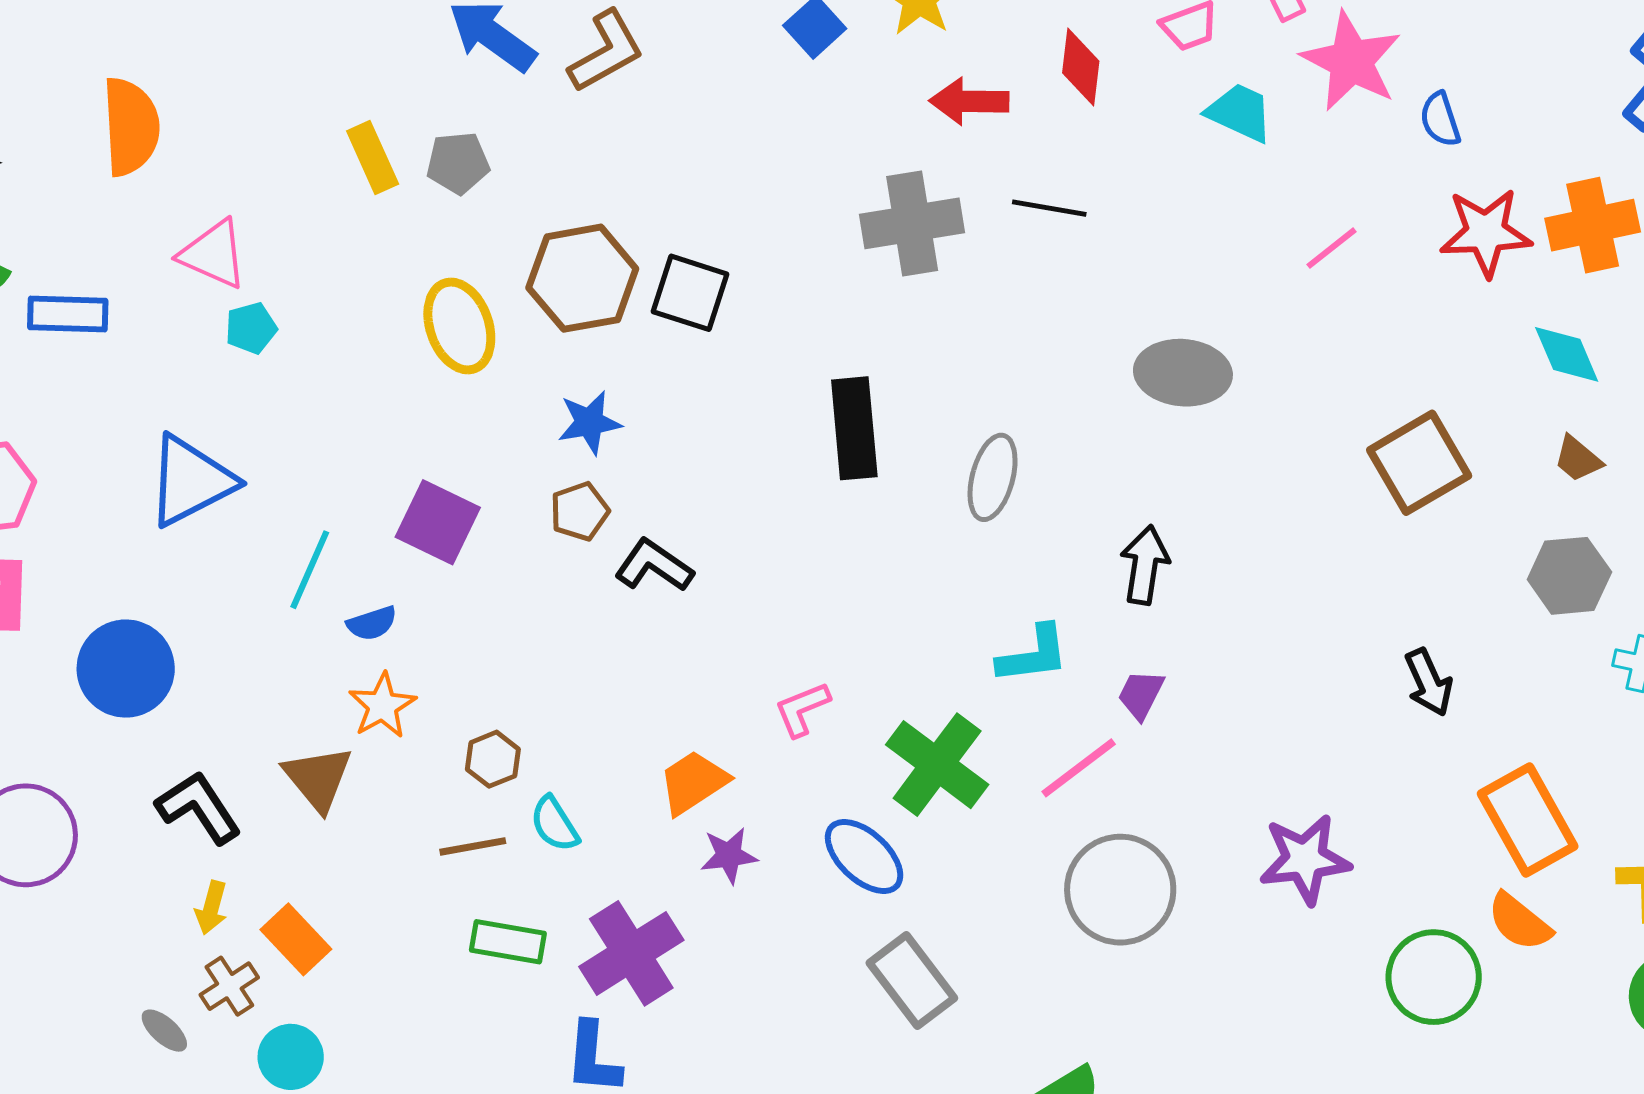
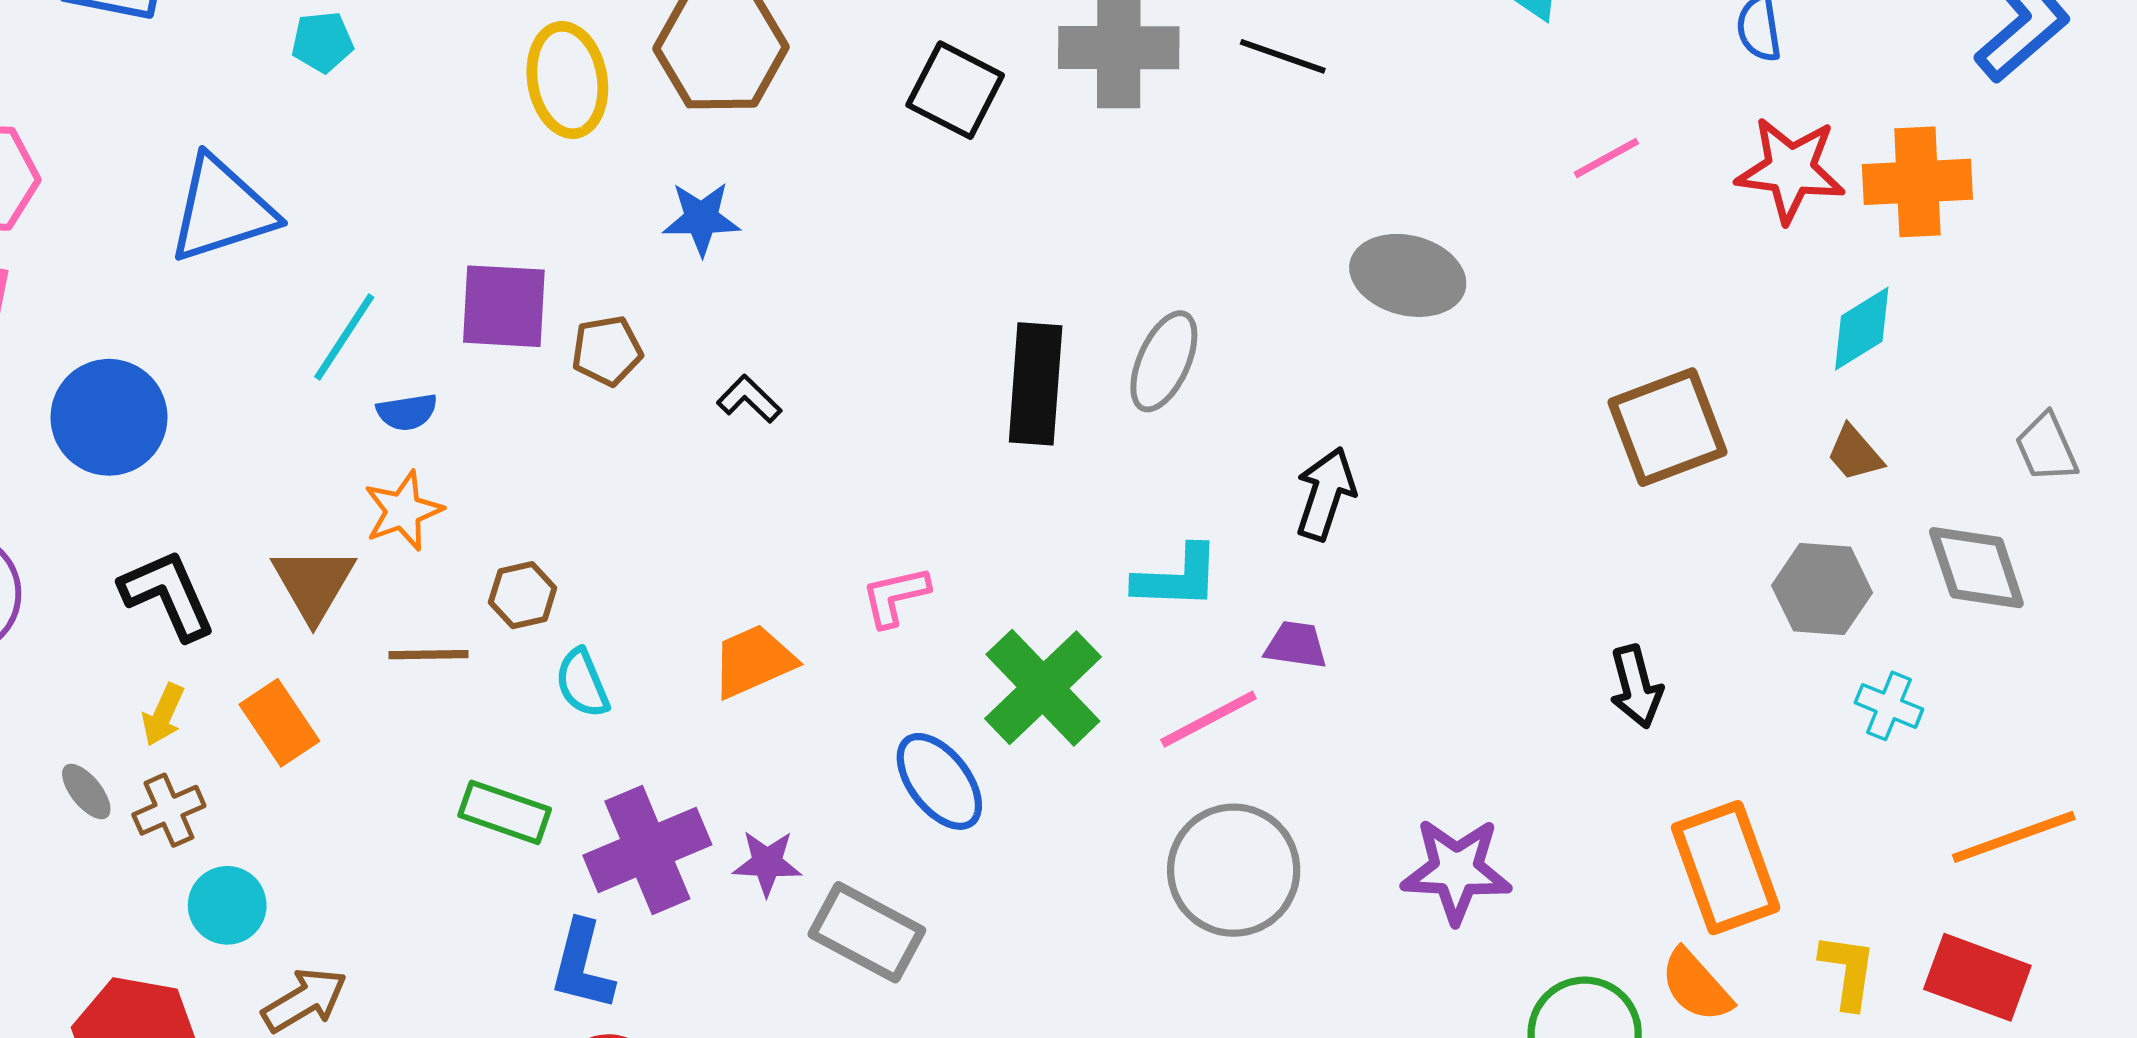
black square: (690, 293) -> (955, 90), moved
cyan diamond: (1567, 354) -> (1862, 329), turned 72
black rectangle: (854, 428) -> (1036, 384), moved
brown pentagon: (580, 511) -> (607, 351), moved
purple square: (438, 522) -> (504, 306), turned -32
black L-shape: (654, 566) -> (749, 399), size x0.7
purple trapezoid: (1141, 694) -> (1296, 645), turned 62
brown line: (473, 846) -> (429, 655), moved
purple star: (729, 855) -> (767, 863), moved
orange rectangle: (296, 939) -> (279, 723), moved
gray rectangle: (912, 980) -> (867, 932), moved, turned -34
gray ellipse: (164, 1031) -> (86, 792), moved

